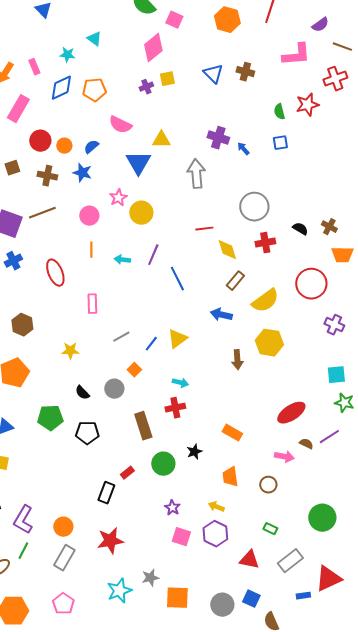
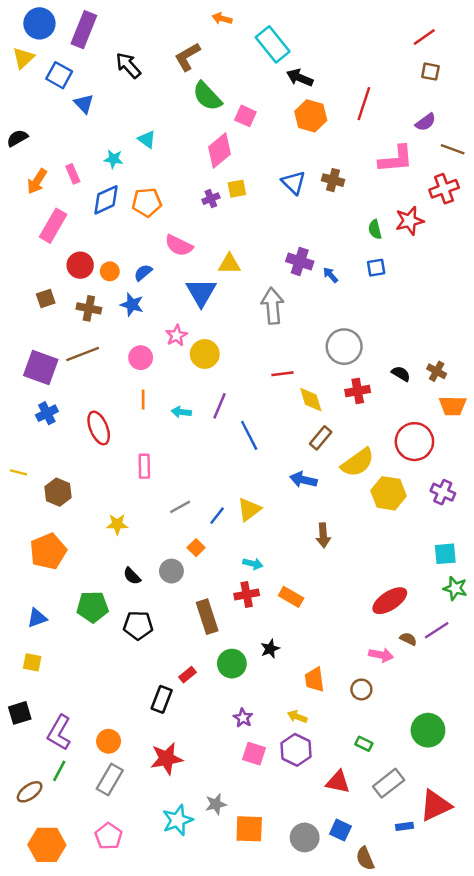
yellow hexagon: (269, 343) -> (389, 493), moved
orange rectangle: (232, 433) -> (291, 597), moved

